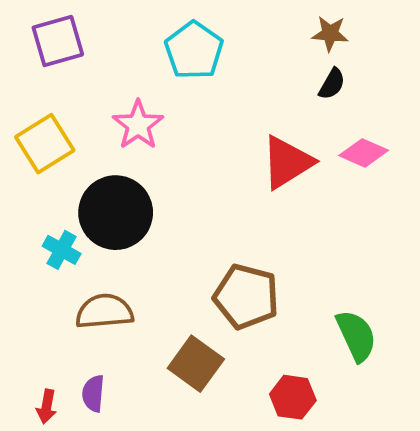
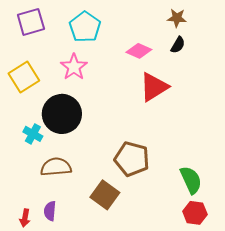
cyan pentagon: (194, 50) -> (85, 27), moved
pink diamond: (364, 153) -> (139, 51), moved
red hexagon: (293, 397) -> (195, 213), moved

